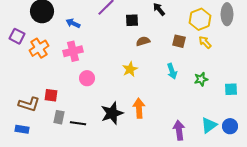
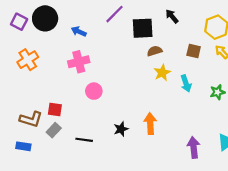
black square: (132, 20) -> (143, 28), size x1.5
purple square: (17, 36) -> (19, 22), moved
orange cross: (39, 48) -> (28, 60), moved
yellow star: (130, 69) -> (162, 73), moved
black star: (112, 113) -> (121, 129), size x0.6
gray rectangle: (59, 117) -> (54, 130), moved, turned 32

